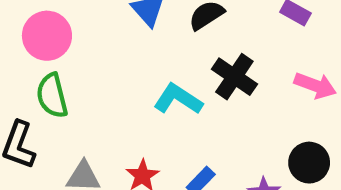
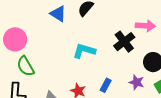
black cross: (234, 77) -> (124, 42), moved, turned 35

